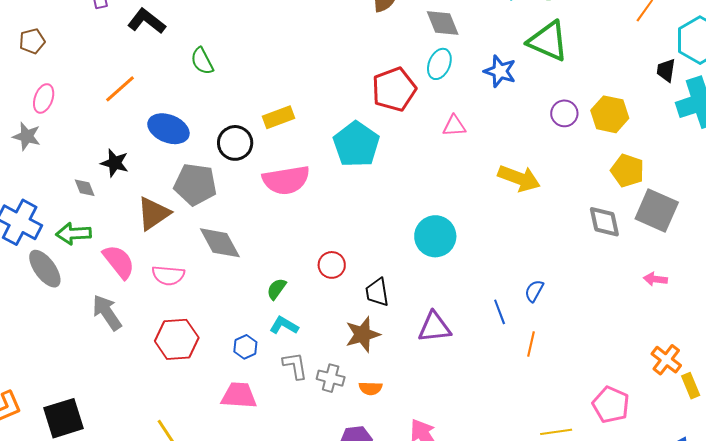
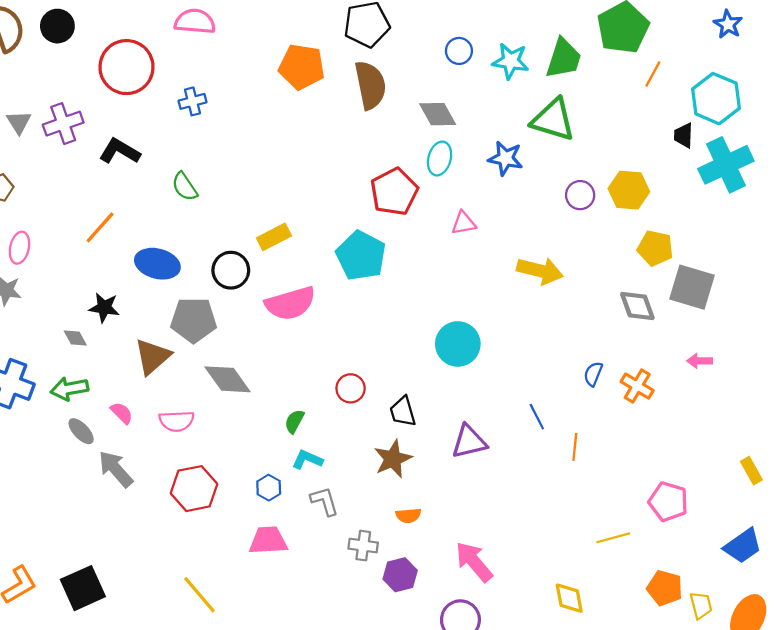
pink semicircle: (119, 262) -> (122, 413), size x0.6
gray ellipse: (45, 269) -> (81, 431), moved, size x0.7
blue semicircle: (534, 291) -> (593, 374), moved
orange cross: (666, 360) -> (637, 386), moved
gray cross: (331, 378) -> (363, 546), moved

